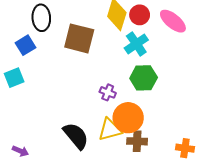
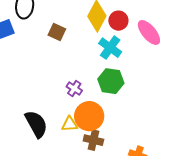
brown square: (79, 38) -> (57, 32), size x0.6
cyan cross: (136, 44) -> (110, 48), turned -30
yellow triangle: (110, 130) -> (70, 124), size x0.7

